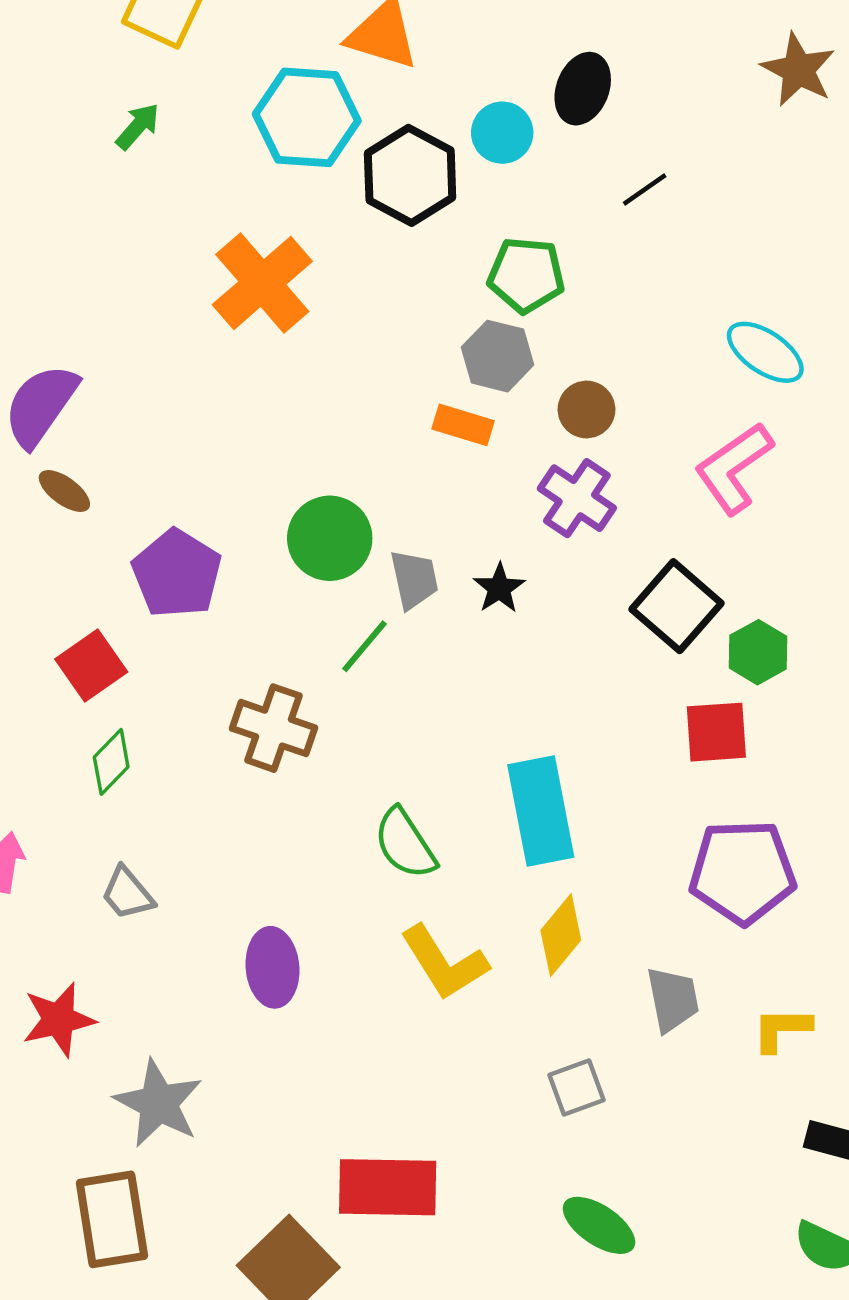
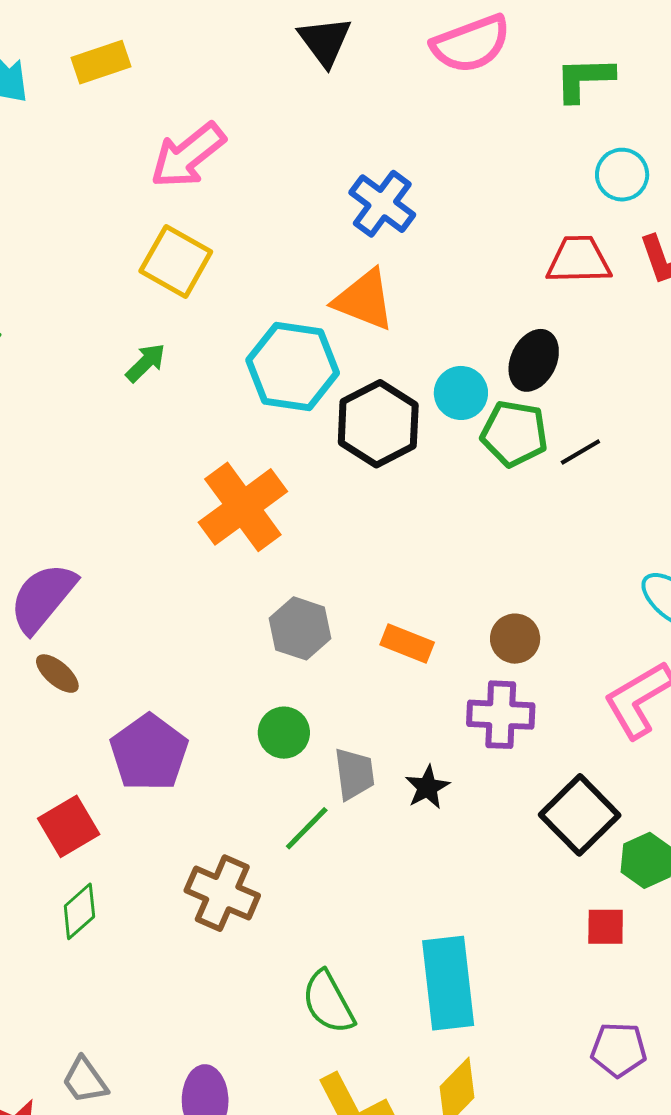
green pentagon: (526, 275) -> (514, 434), moved
gray hexagon: (497, 356) -> (300, 628), moved
purple cross: (577, 498) -> (501, 715), turned -36
green circle: (330, 538) -> (284, 733), size x0.7
red square: (716, 732) -> (606, 927), size x0.7
purple pentagon: (743, 872) -> (619, 1050), size x0.6
gray trapezoid: (127, 893) -> (85, 1080), moved

